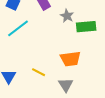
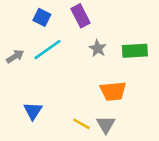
gray star: (67, 16) -> (98, 48), moved
yellow line: (39, 72) -> (81, 124), moved

